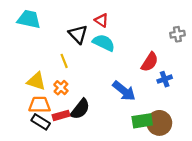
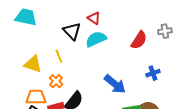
cyan semicircle: (104, 43) -> (96, 39), turned -50
red semicircle: (150, 62) -> (139, 40), moved
yellow triangle: (36, 81) -> (33, 64), moved

